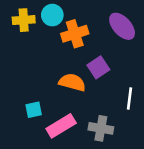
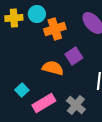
cyan square: (34, 110) -> (22, 90), turned -32
gray cross: (101, 128) -> (76, 105), turned 30

